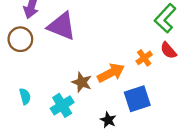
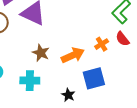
brown star: (82, 82) -> (41, 53), moved
cyan cross: (62, 105) -> (30, 81), turned 30

